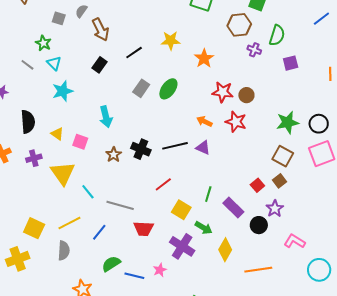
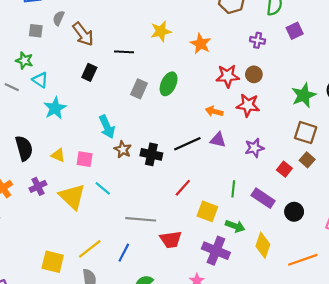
purple cross: (254, 50) -> (258, 40), moved
black line: (134, 53) -> (124, 52), turned 48
brown star: (114, 155) -> (123, 150), moved
cyan line: (88, 192) -> (103, 188), moved
purple star: (275, 209) -> (254, 148), moved, turned 30

